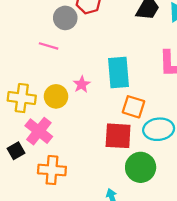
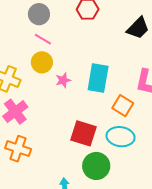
gray circle: (65, 18) -> (39, 14), moved
yellow circle: (56, 96) -> (42, 62), moved
orange square: (133, 107) -> (123, 106), moved

